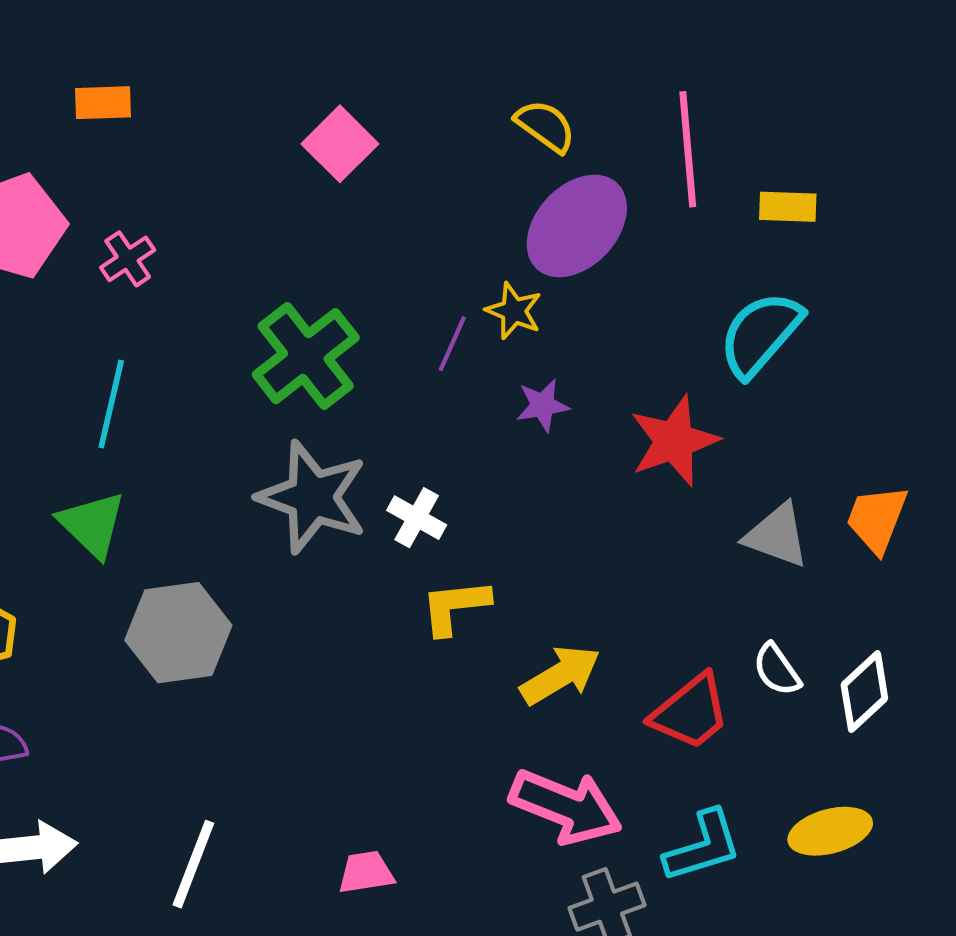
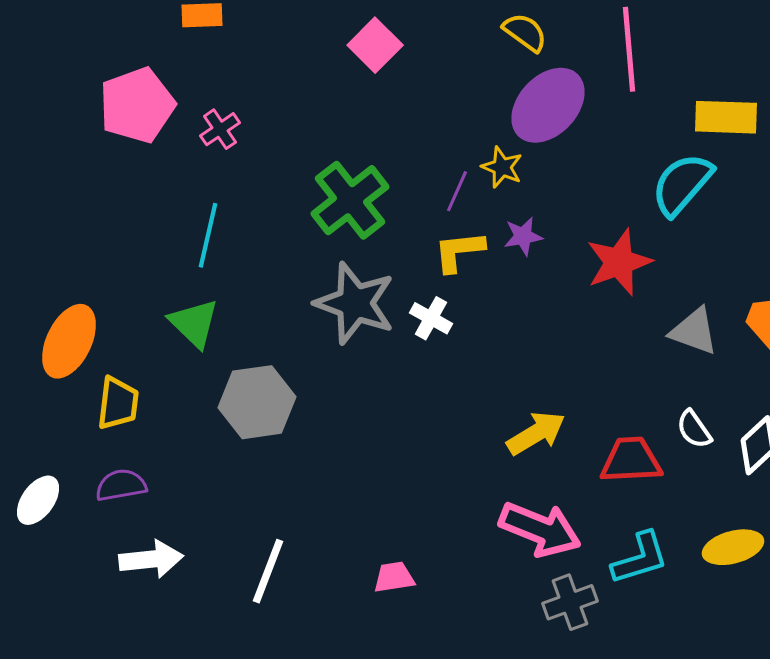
yellow rectangle: (788, 207) -> (726, 117), moved, size x1.5
yellow L-shape: (455, 607) -> (459, 251), moved
red trapezoid: (690, 712) -> (631, 460), turned -144

